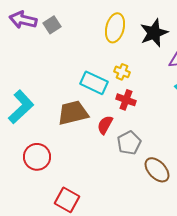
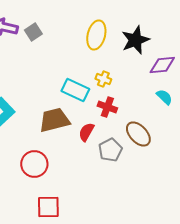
red circle: (37, 157) -> (34, 164), moved
brown ellipse: (157, 170) -> (138, 134), moved
red square: (67, 200) -> (48, 207), turned -30

